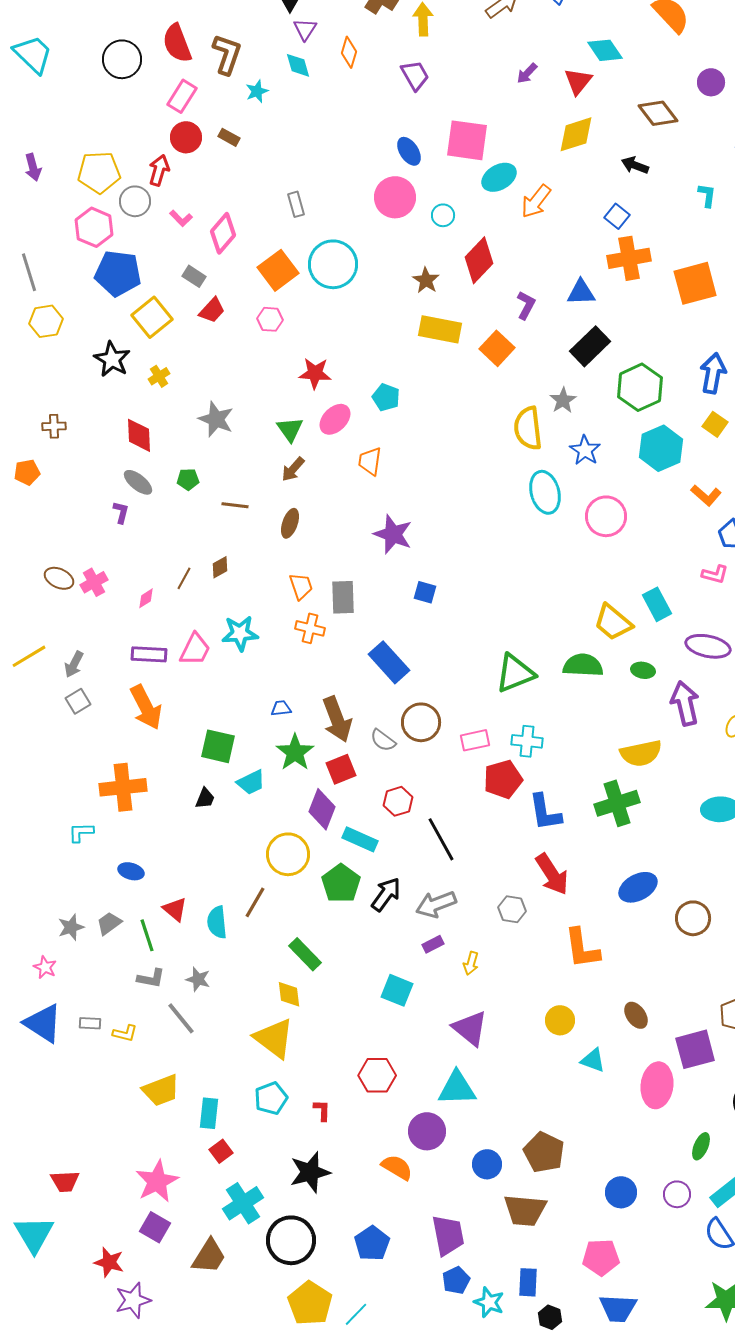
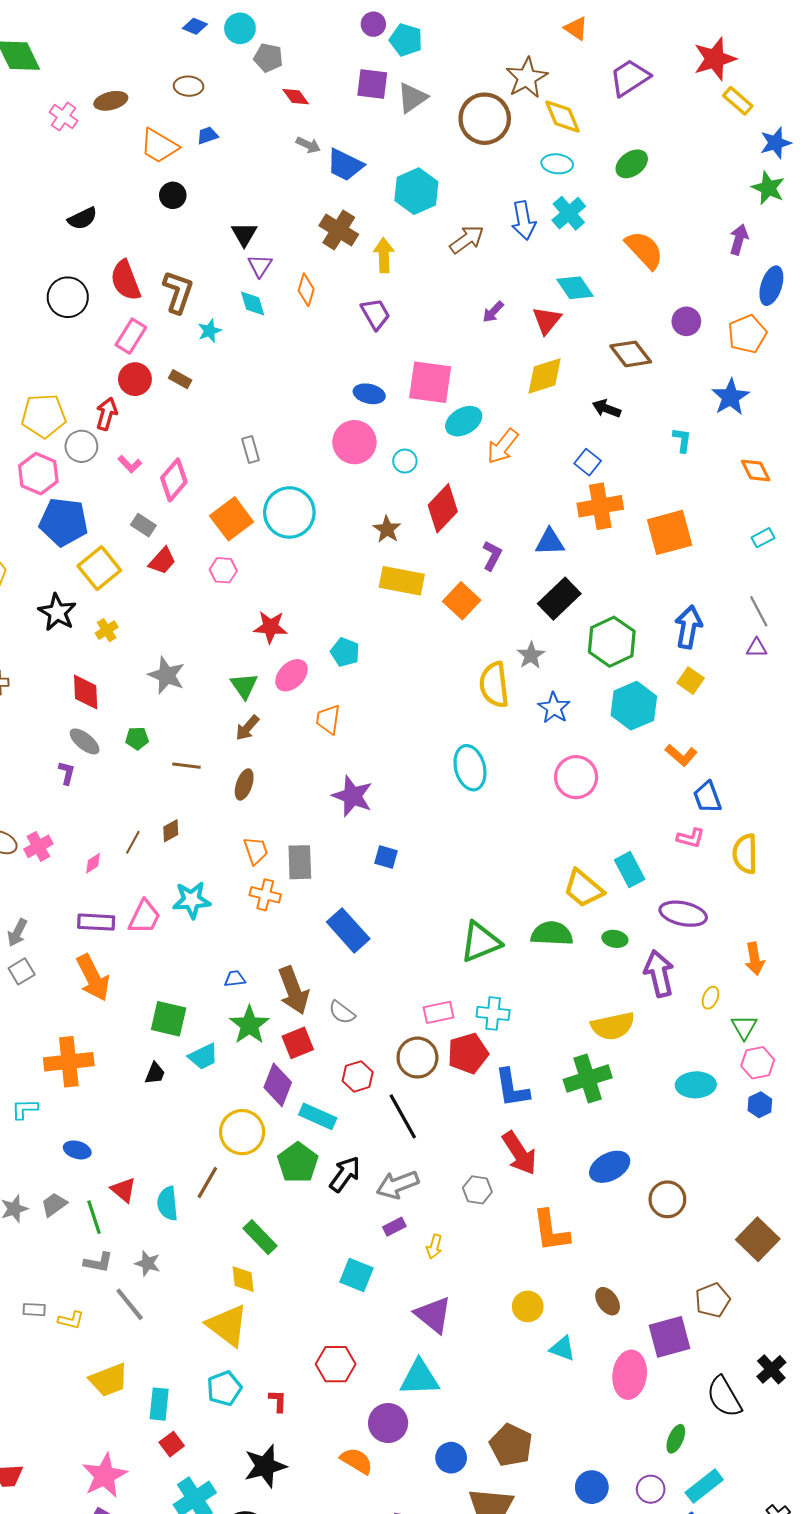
blue ellipse: (409, 151) -> (369, 394), turned -44
cyan ellipse: (545, 492) -> (470, 768), moved
brown circle: (421, 722) -> (417, 1058), moved

